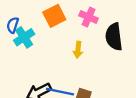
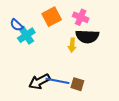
blue semicircle: (13, 25) -> (17, 25), turned -64
black semicircle: (114, 37) -> (87, 36), moved, turned -80

